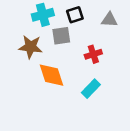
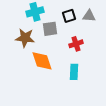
black square: (75, 15) -> (69, 16), moved
cyan rectangle: (91, 89) -> (74, 72), turned -42

